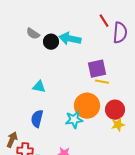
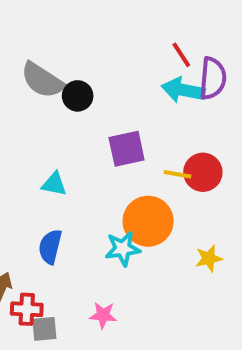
gray semicircle: (33, 34) -> (42, 80), size x1.6
cyan arrow: (70, 39) -> (183, 90), moved
purple square: (97, 69) -> (127, 149), moved
red circle: (115, 110) -> (203, 172), moved

